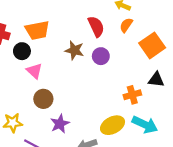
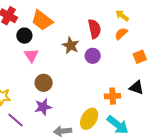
orange trapezoid: (37, 30) -> (42, 20), turned 35
orange square: (152, 45) -> (140, 57), size x0.6
brown circle: (43, 99) -> (44, 83), moved
yellow ellipse: (113, 125) -> (89, 119), turned -45

